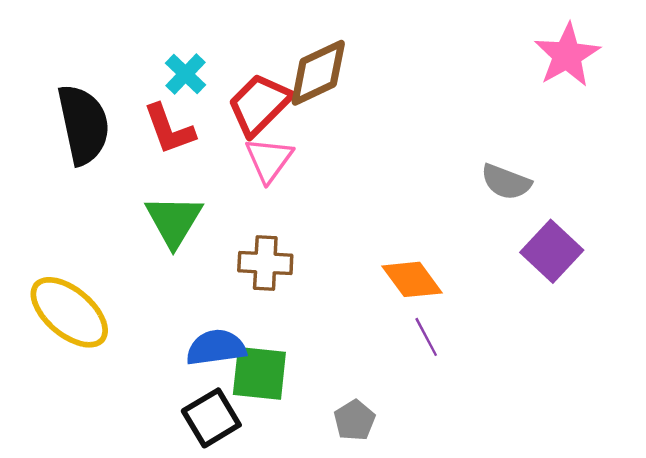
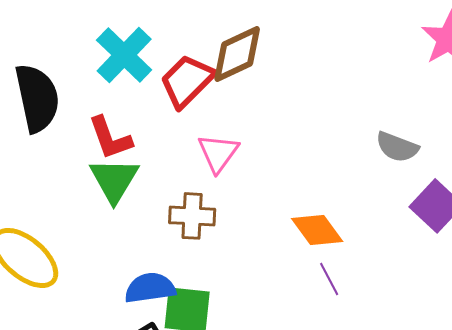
cyan cross: (185, 74) -> (124, 55), size x1.6
red L-shape: (169, 129) -> (110, 138), moved
pink triangle: (269, 160) -> (218, 153), moved

